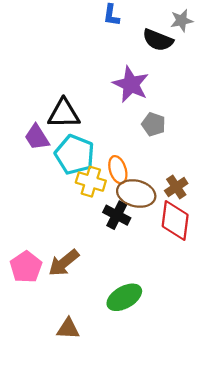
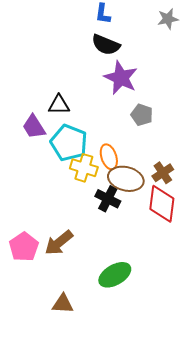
black semicircle: (158, 40) -> (106, 45), moved
black triangle: (64, 114) -> (59, 105), size x0.7

